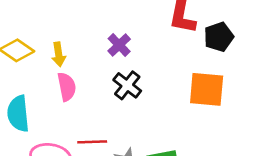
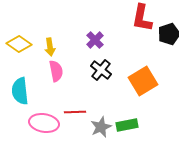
orange square: (207, 89) -> (143, 81), moved, turned -36

